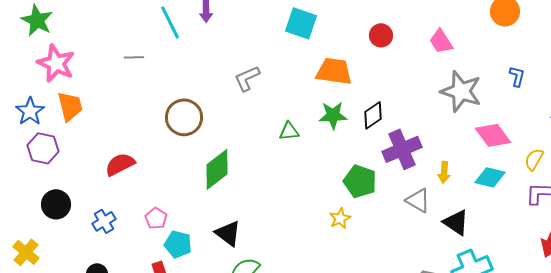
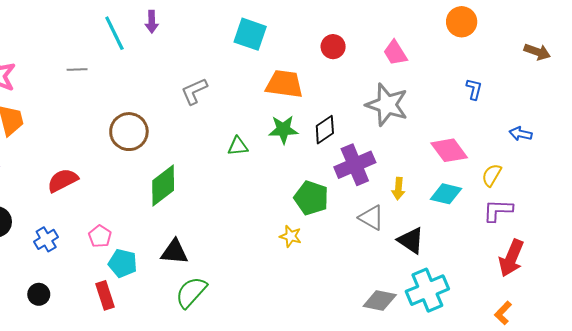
gray star: (461, 91) -> (387, 105), moved
yellow star: (340, 218) -> (291, 236), turned -30
black triangle: (228, 233) -> (175, 252), turned -32

